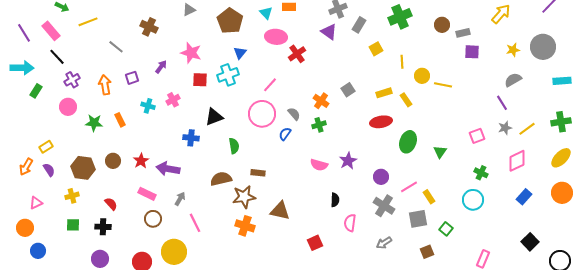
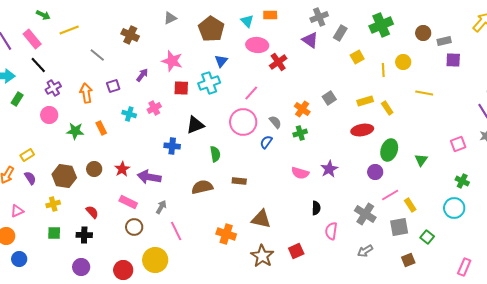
yellow circle: (422, 76) -> (403, 62), moved
purple circle: (381, 177) -> (375, 172), moved
brown star: (244, 197) -> (262, 256), moved, turned -30

